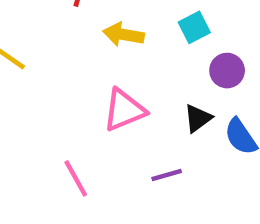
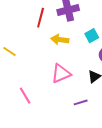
pink line: (76, 178) -> (25, 96), moved

